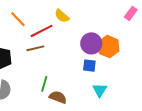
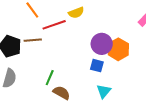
yellow semicircle: (62, 16) -> (76, 13), turned -70
brown line: (35, 48) -> (33, 40), moved

